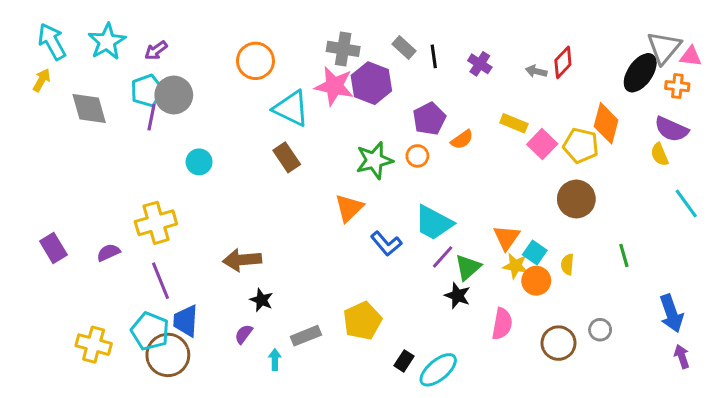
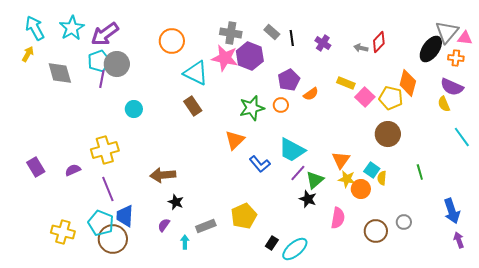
purple arrow: (156, 50) -> (105, 34), size x1.8
cyan square: (535, 252) -> (372, 170), moved

